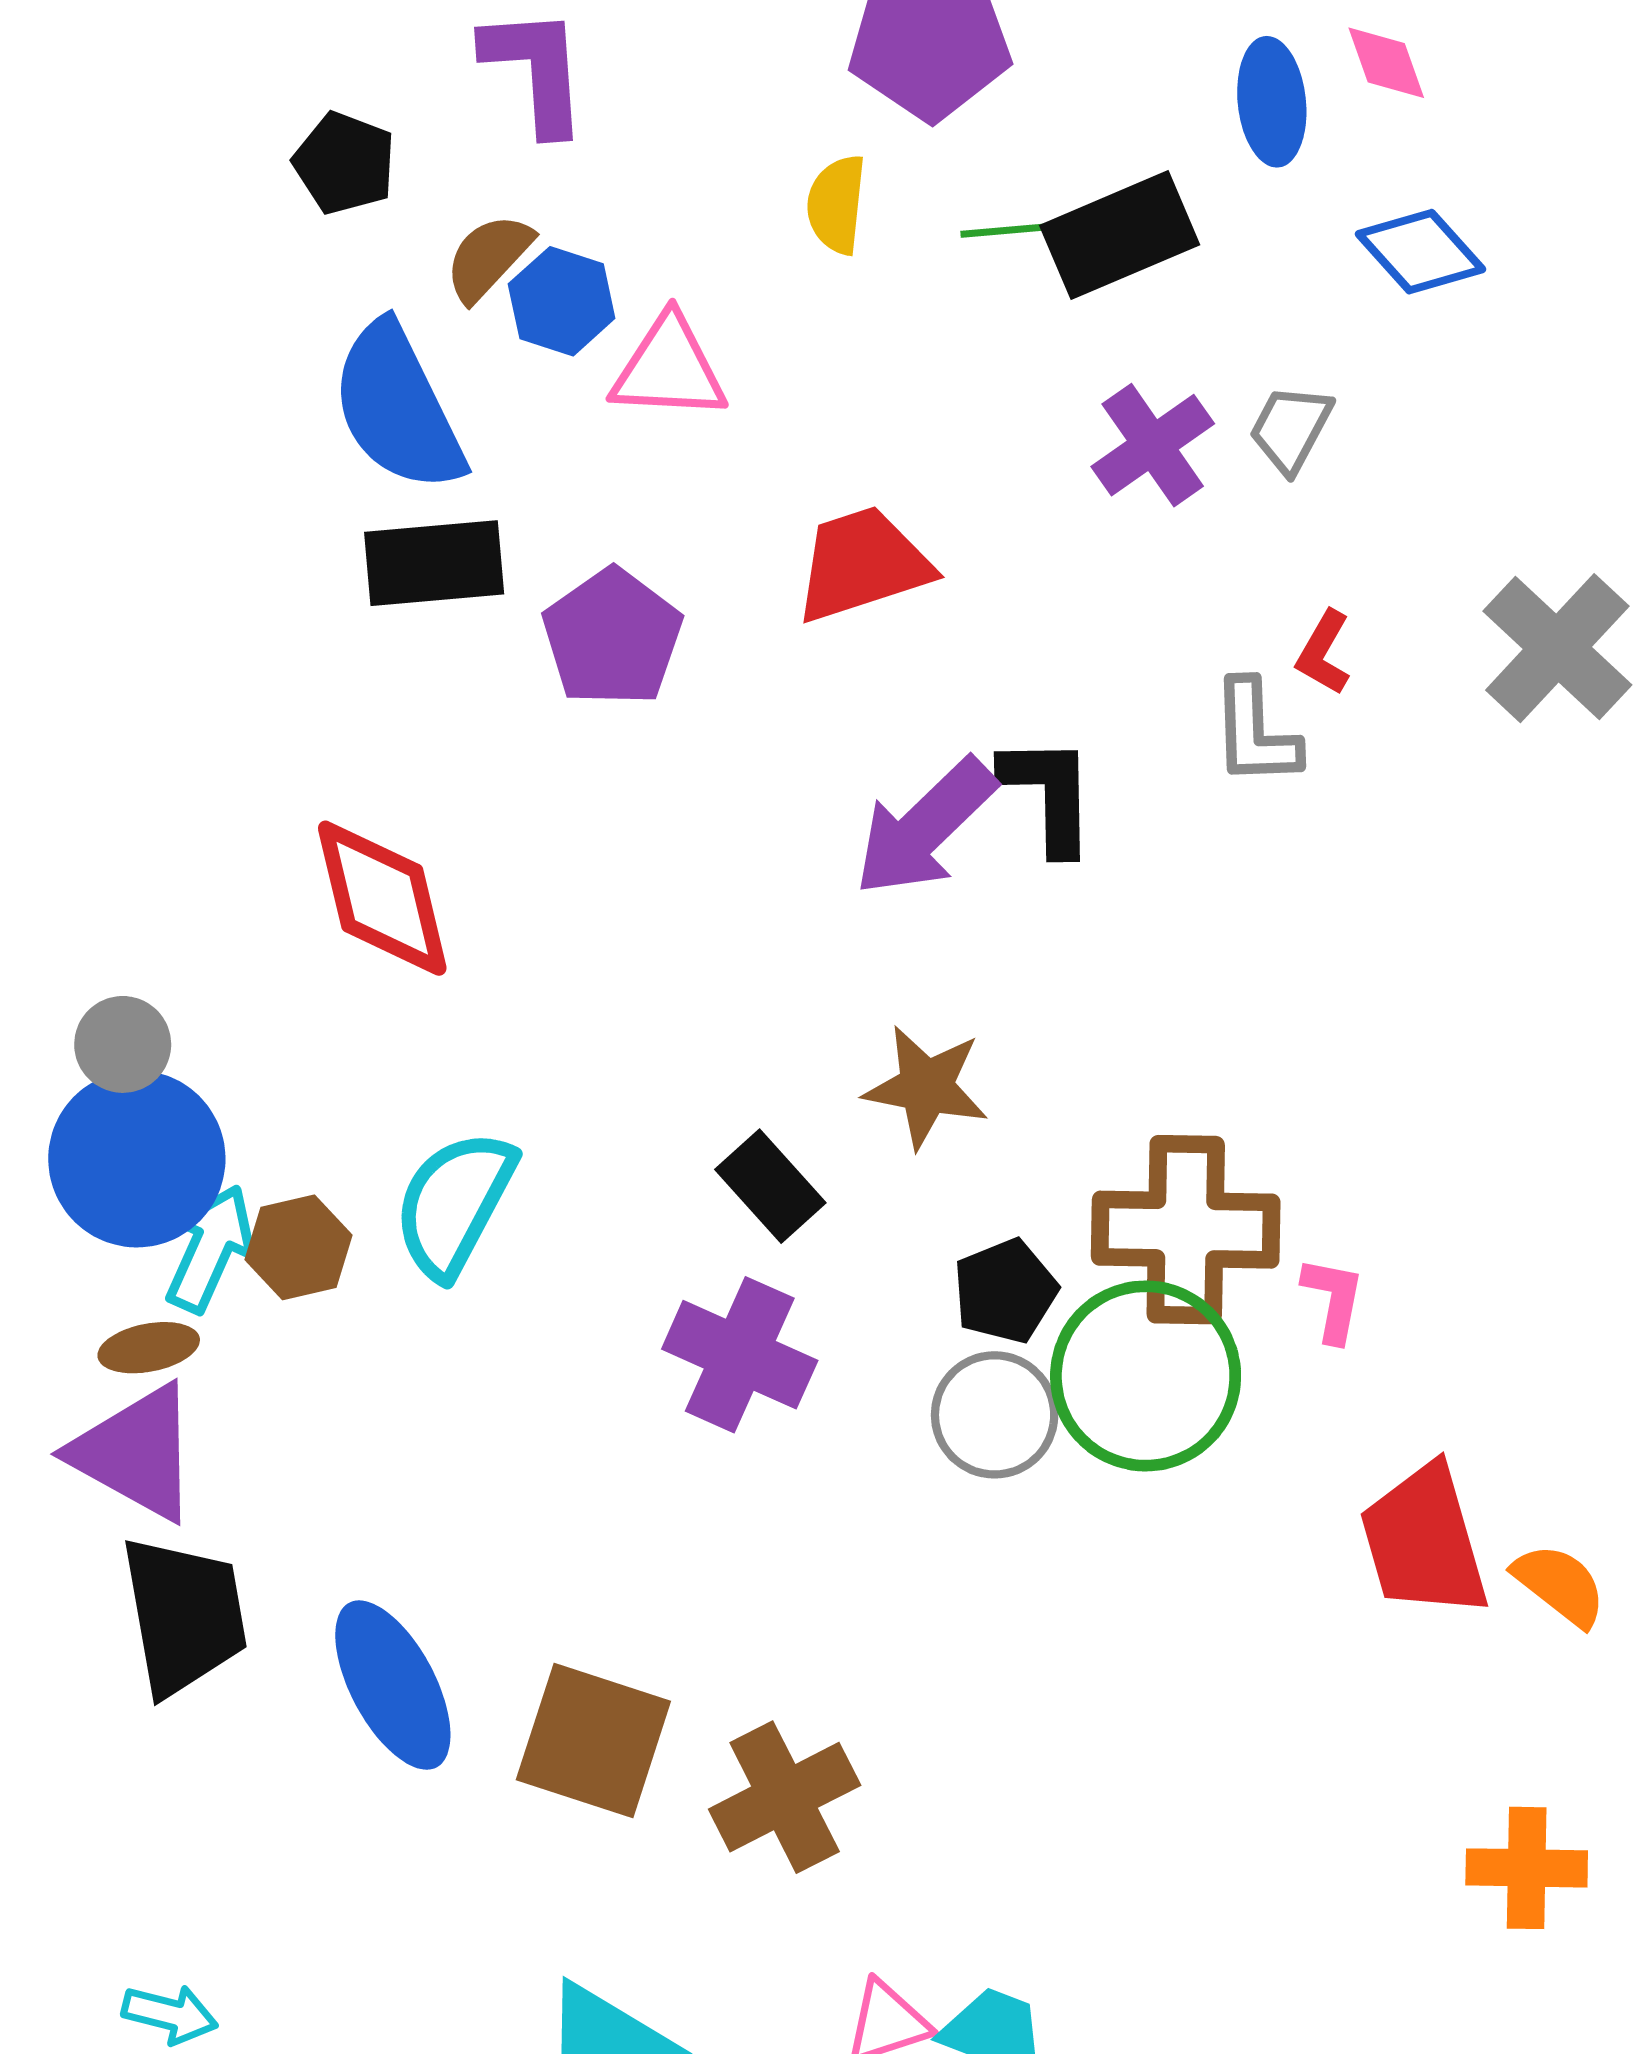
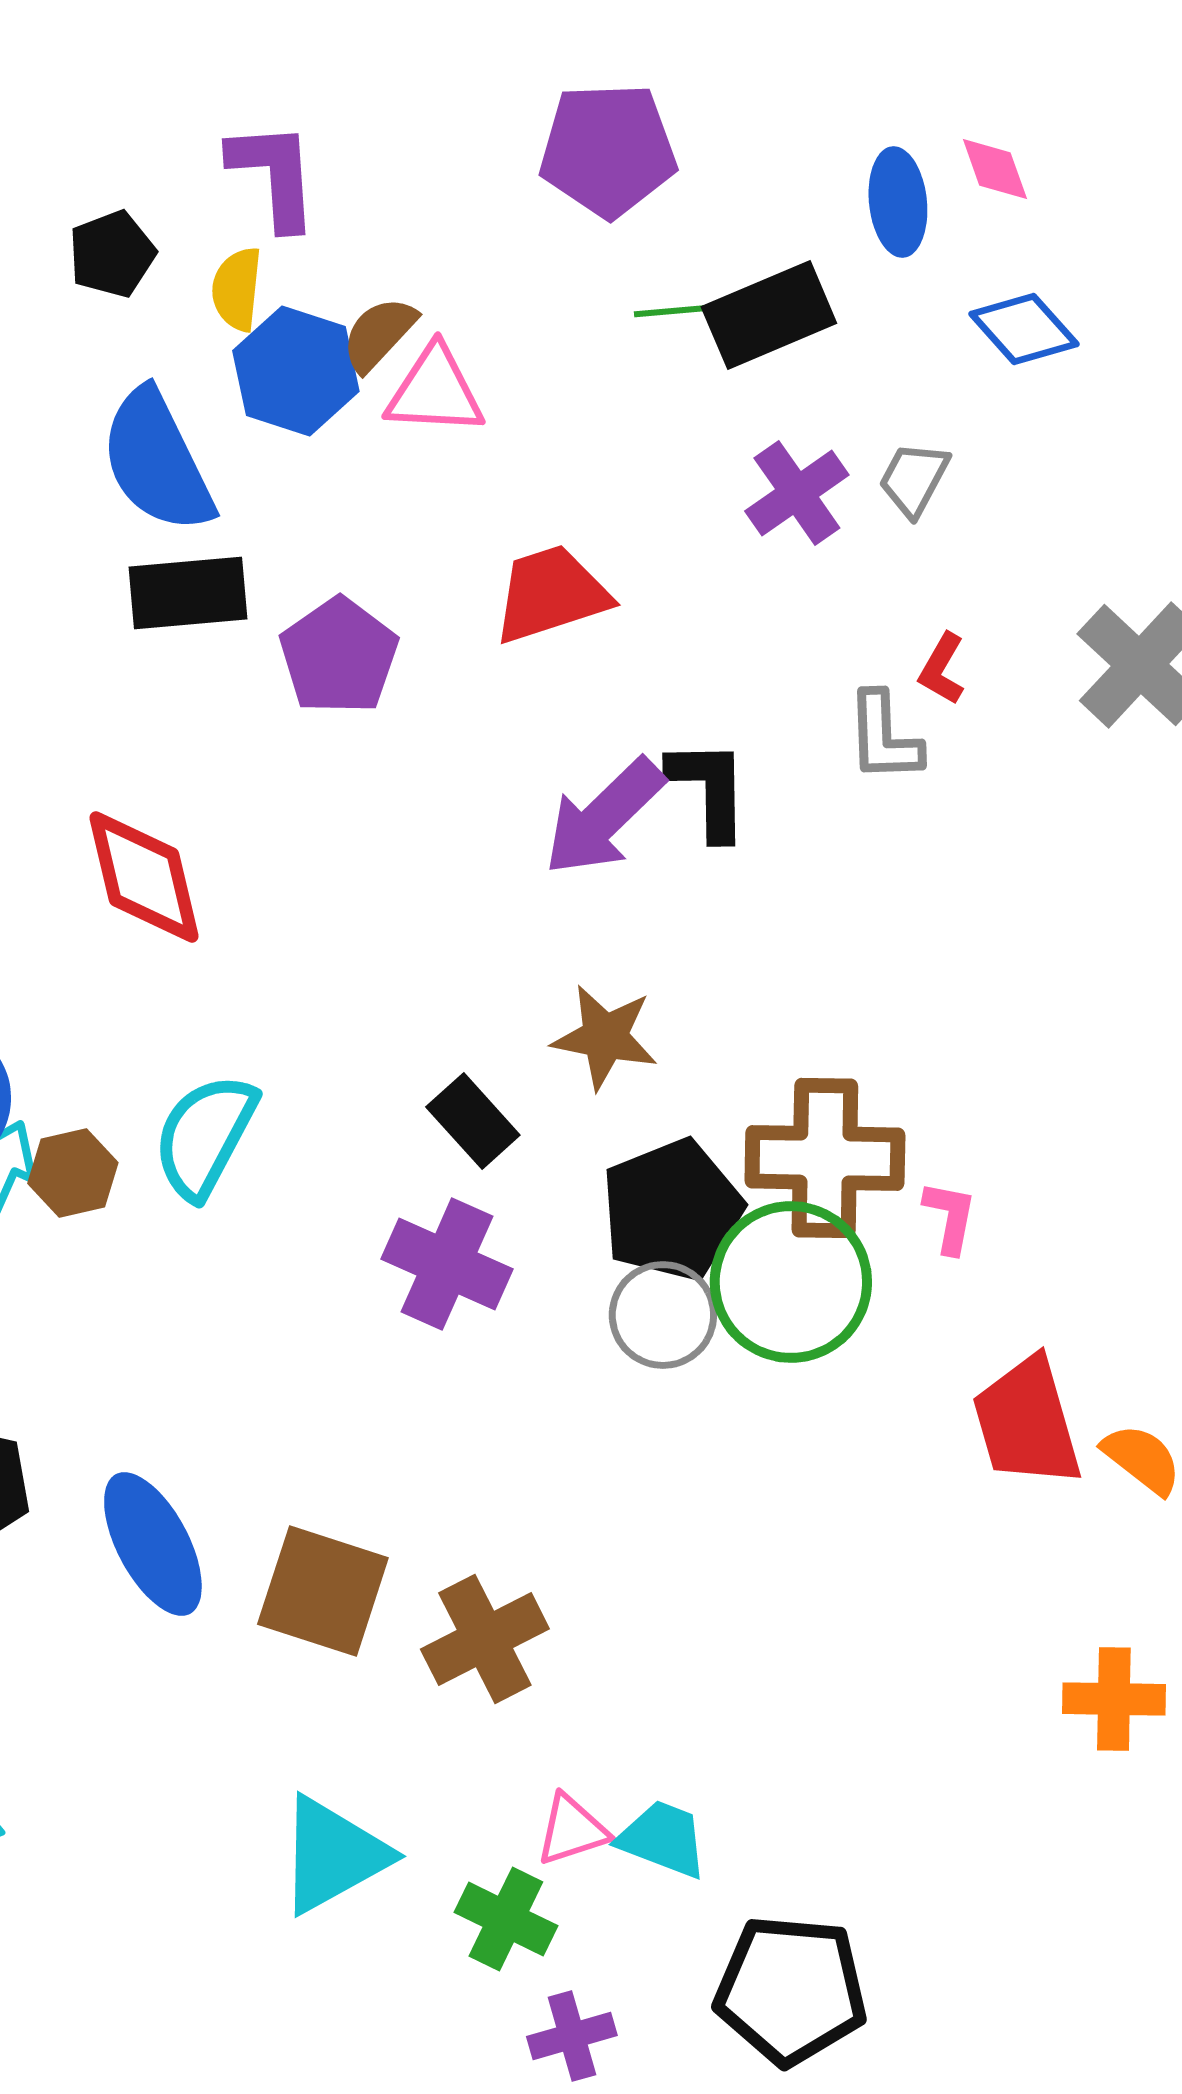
black pentagon: (345, 163) -> (112, 254), turned 30
yellow semicircle: (836, 204) -> (237, 289), moved
brown semicircle: (488, 258) -> (379, 334), moved
blue hexagon: (562, 301) -> (296, 371), size x1.4
pink triangle: (669, 368) -> (435, 391), moved
black pentagon: (1005, 1291) -> (672, 1210), size x1.6

